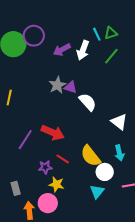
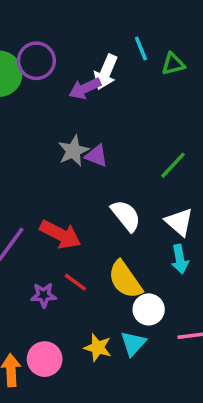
cyan line: (97, 34) -> (141, 48), moved
white arrow: (83, 50) -> (106, 72), moved
green line: (111, 56) -> (173, 165), moved
white semicircle: (88, 102) -> (126, 216), moved
cyan arrow: (119, 153) -> (180, 259), moved
yellow star: (56, 184) -> (98, 348), moved

